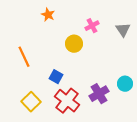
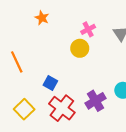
yellow circle: (74, 44) -> (80, 48), moved

